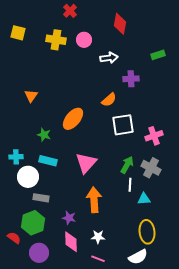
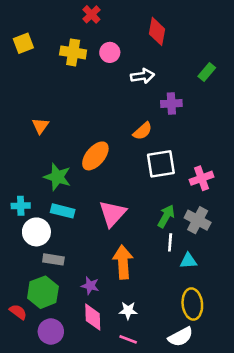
yellow square: (18, 33) -> (23, 43), turned -35
green rectangle: (158, 55) -> (207, 72), turned -32
green star: (44, 135) -> (57, 177), size x1.5

